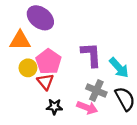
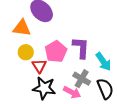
pink pentagon: (48, 62) -> (56, 52), moved
black star: (54, 107) -> (44, 88), size x1.6

